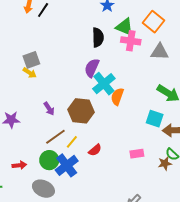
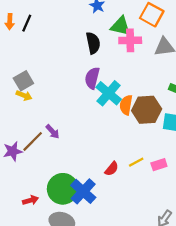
brown hexagon: (81, 111) -> (147, 110), moved
brown line: (55, 137) -> (33, 141), moved
yellow line: (72, 142) -> (136, 162), moved, turned 32
green circle: (49, 160) -> (63, 189), size x1.4

